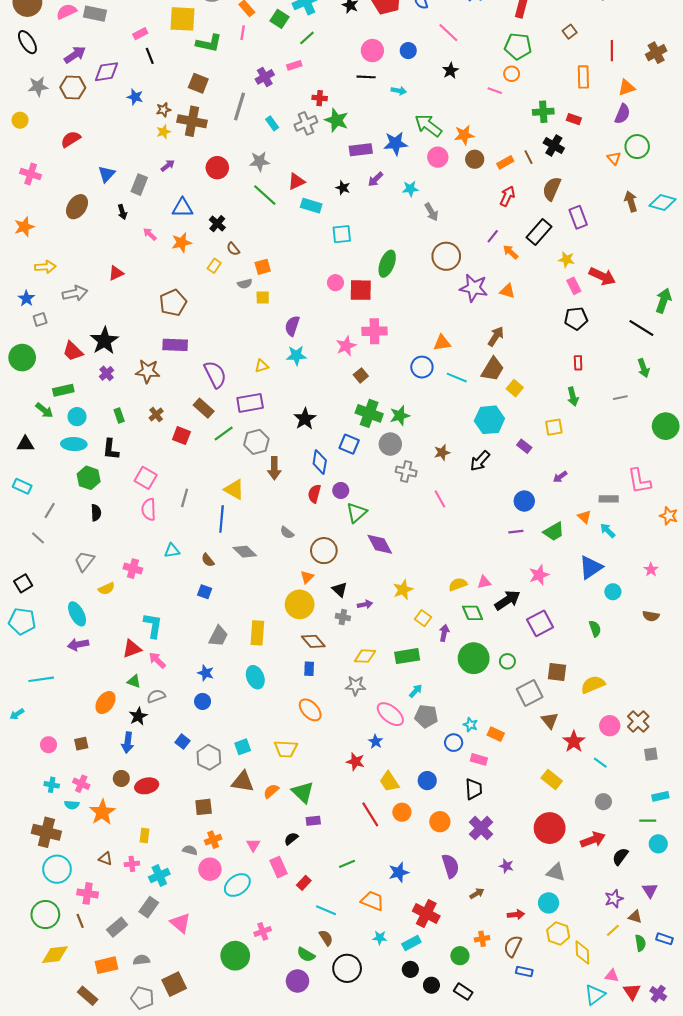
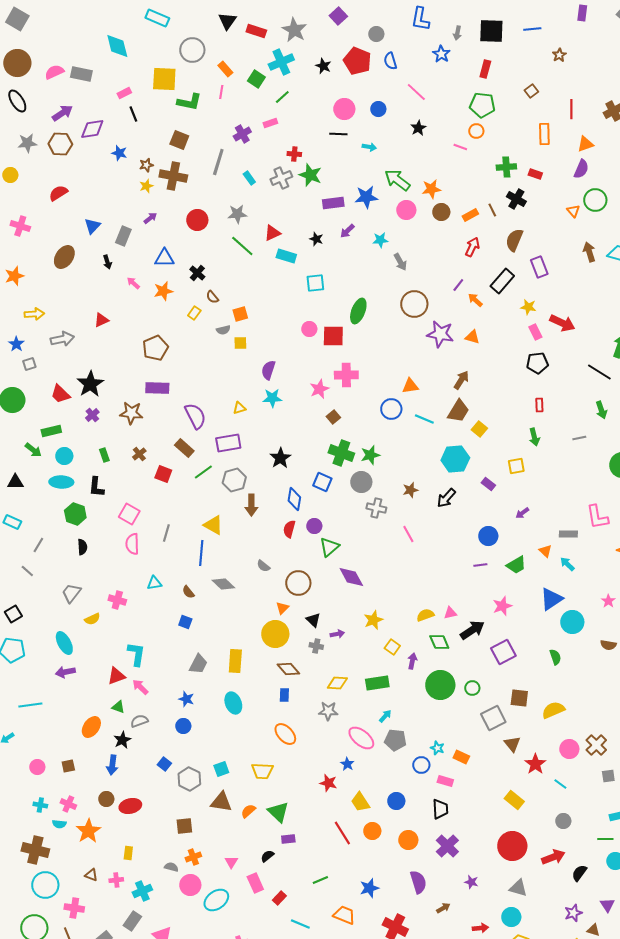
cyan circle: (613, 592) -> (572, 622), size x1.5

